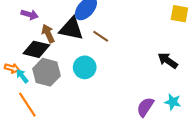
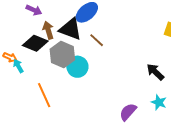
gray hexagon: (46, 72) -> (62, 54), moved
cyan star: (173, 102) -> (159, 102), moved
orange line: (27, 105) -> (44, 95), moved

